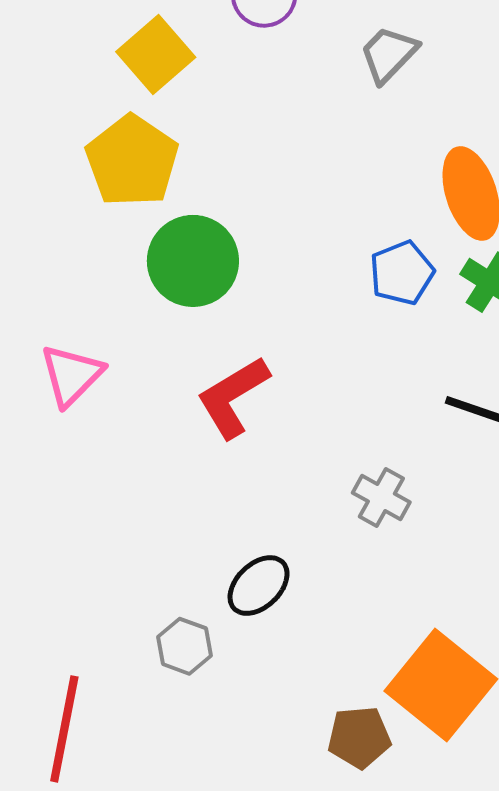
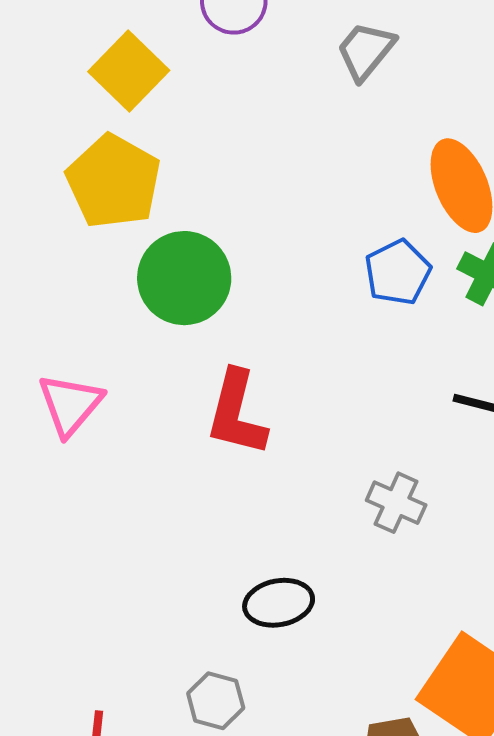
red L-shape: (233, 397) -> (236, 413), turned -40
black ellipse: (259, 586) -> (279, 603), turned 38
gray hexagon: (185, 646) -> (216, 701), moved

